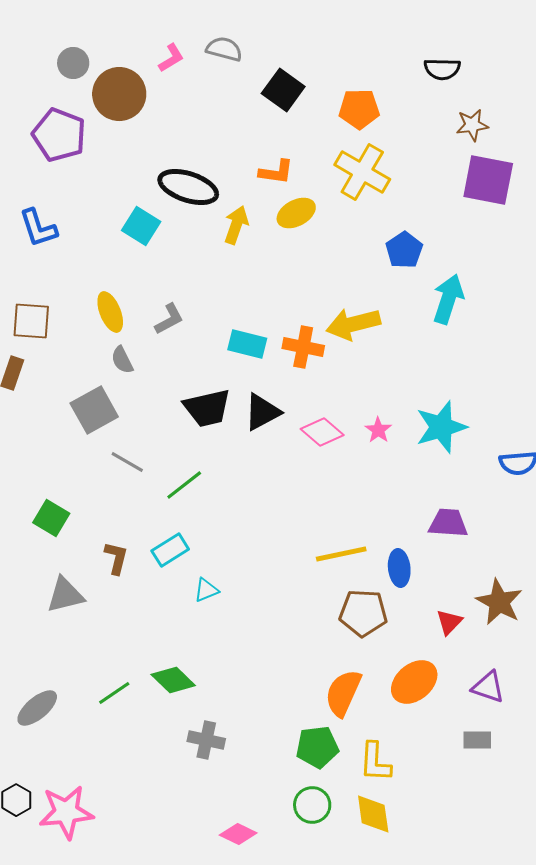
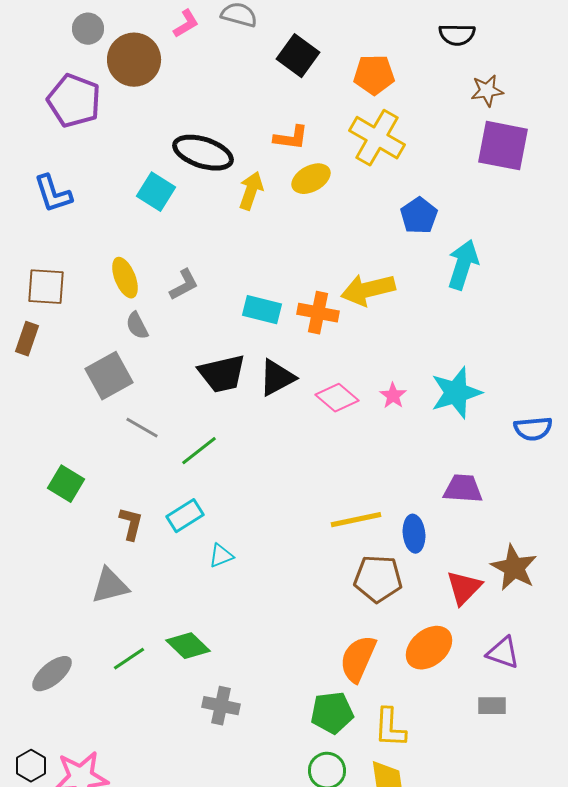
gray triangle: (65, 595) -> (110, 586), moved
red triangle: (449, 622) -> (464, 588), size x1.4

